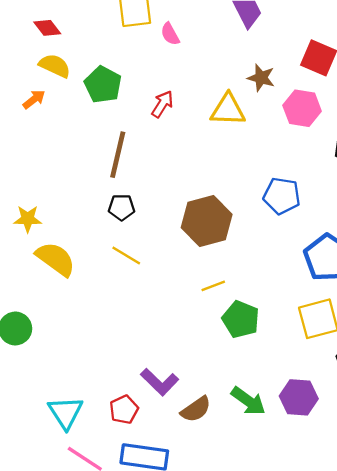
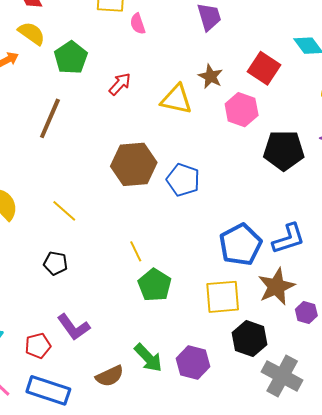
brown line: (118, 155) -> (50, 118), moved
blue pentagon: (282, 196) -> (183, 180), moved
black pentagon: (122, 207) -> (56, 263), moved
brown hexagon: (207, 221) -> (134, 164), moved
yellow line: (213, 286) -> (136, 251), turned 75
brown semicircle: (196, 409) -> (110, 376), moved

